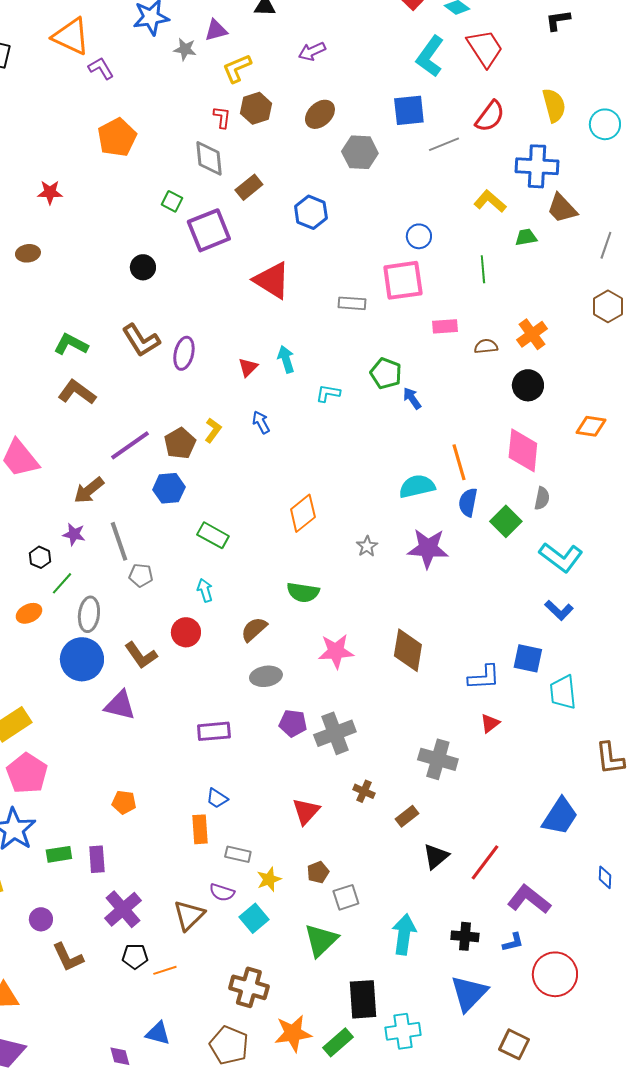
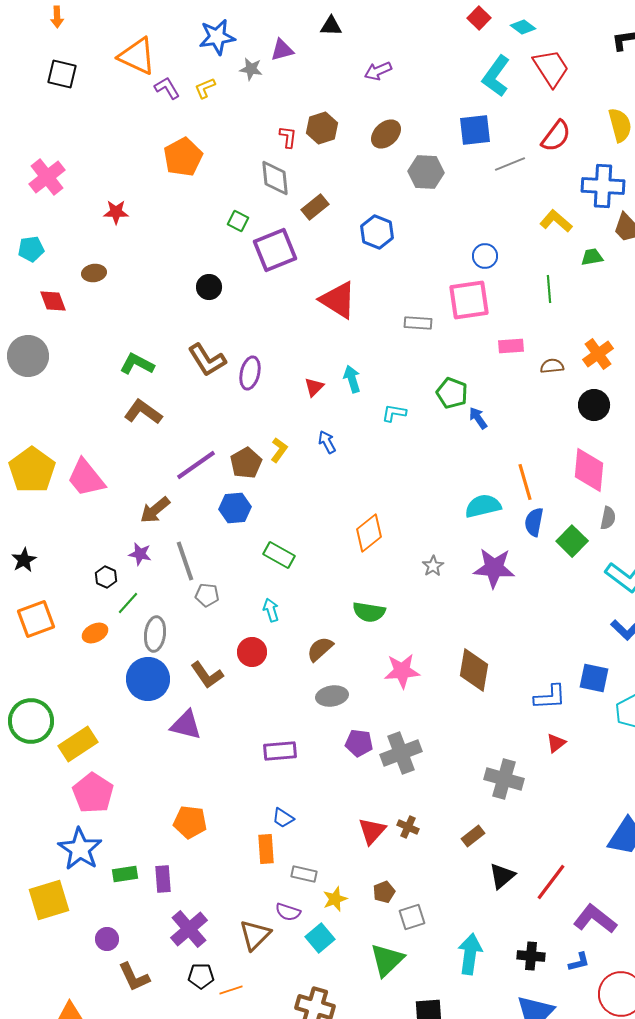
yellow L-shape: (237, 68) -> (205, 88), moved, size x0.7
brown cross: (364, 791) -> (408, 827), moved
orange pentagon: (124, 802) -> (190, 822), size x1.4

